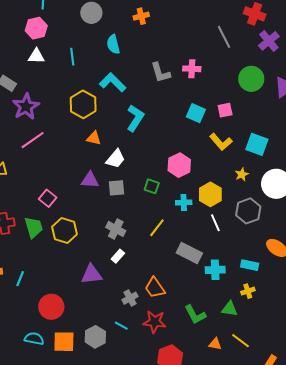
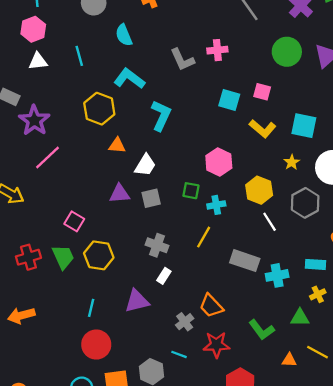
pink square: (225, 110) -> (262, 92), turned 35
cyan cross: (184, 203) -> (216, 205), moved
cyan line: (20, 279) -> (91, 308), moved

